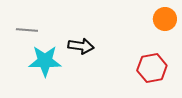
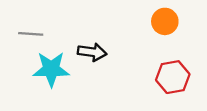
orange circle: (165, 19) -> (165, 21), moved

